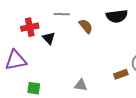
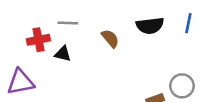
gray line: (62, 14) -> (68, 23), moved
black triangle: (49, 38) -> (63, 54), turned -32

